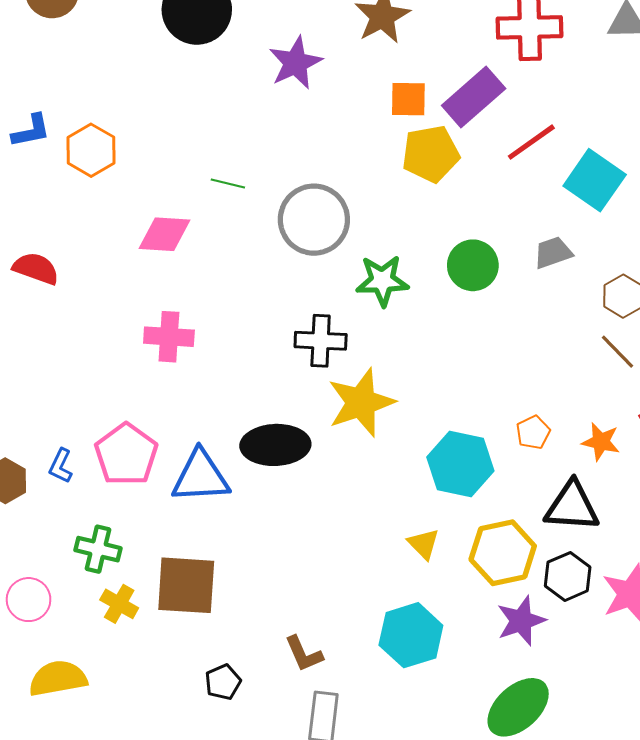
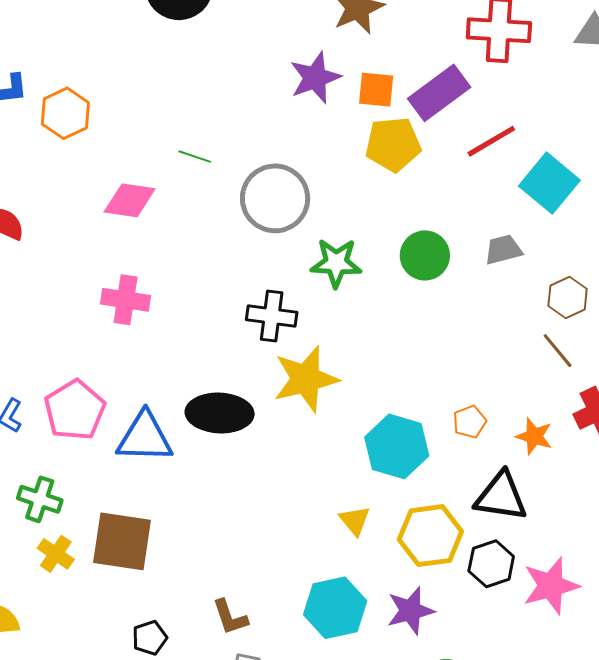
purple star: (295, 63) -> (315, 78), moved
purple star: (521, 621) -> (410, 611), moved

